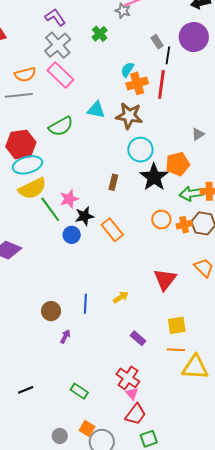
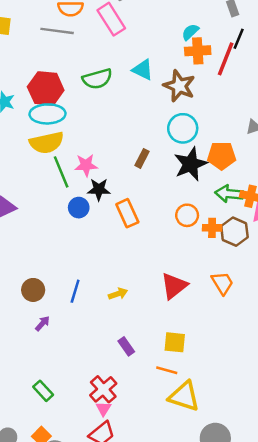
black line: (168, 55) -> (239, 39), moved

